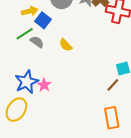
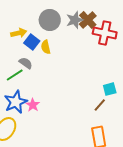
green line: (25, 34) -> (15, 75), moved
yellow semicircle: (66, 45) -> (46, 47), moved, turned 32

